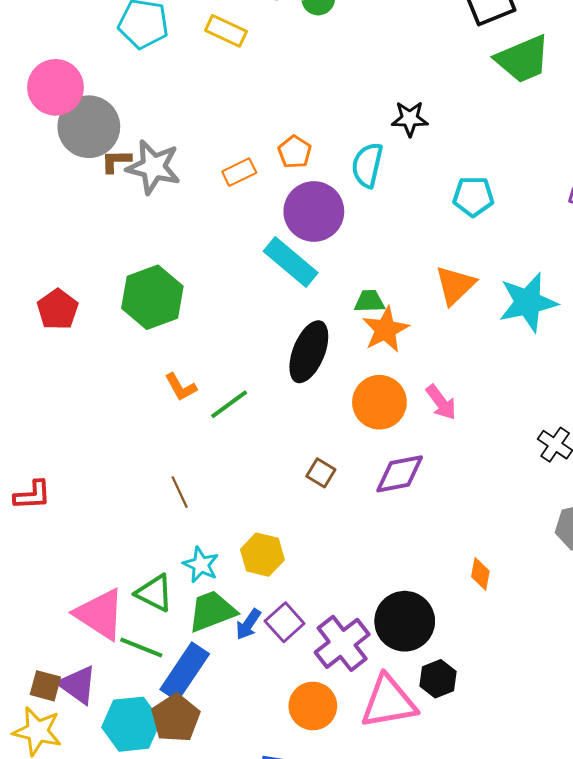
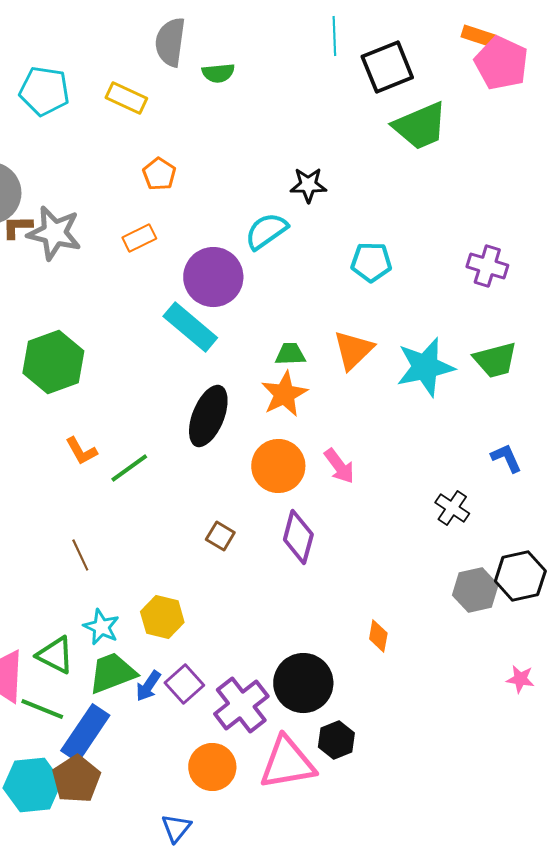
orange pentagon: (295, 152) -> (159, 174), moved
cyan semicircle: (367, 165) -> (266, 231), turned 42
green trapezoid: (369, 301) -> (290, 354), moved
purple diamond: (400, 474) -> (298, 537), turned -64

